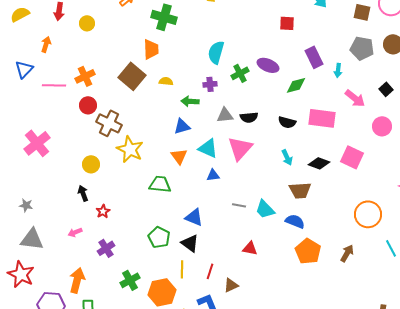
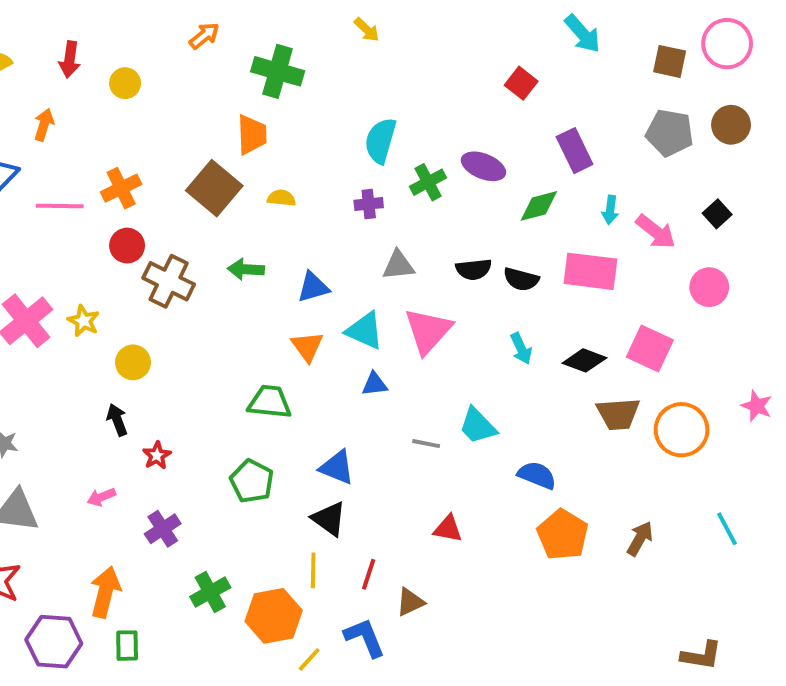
red square: (287, 23) -> (521, 83), turned 35
cyan arrow: (338, 70) -> (610, 210), moved
green arrow: (190, 101) -> (246, 269), moved
black semicircle: (249, 117) -> (474, 269), moved
yellow star: (130, 149) -> (83, 321), moved, size x0.6
brown trapezoid: (300, 190) -> (618, 414), moved
cyan trapezoid: (265, 209) -> (478, 426), moved
orange circle: (368, 214) -> (682, 430), moved
green pentagon: (159, 237) -> (252, 481), moved

